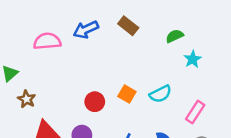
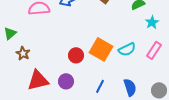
orange square: (127, 94) -> (101, 49), size x1.6
pink rectangle: (195, 112) -> (154, 50), moved

